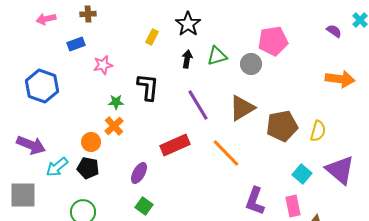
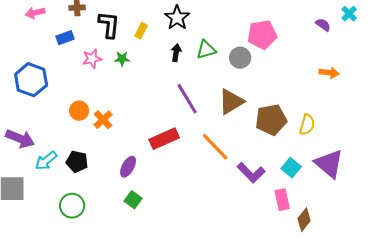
orange arrow: (340, 79) -> (329, 73), size x0.7
black L-shape: (148, 87) -> (109, 25), moved
green star: (116, 102) -> (122, 59), moved
orange circle: (91, 142) -> (79, 111), moved
purple L-shape: (255, 201) -> (251, 173), moved, turned -64

